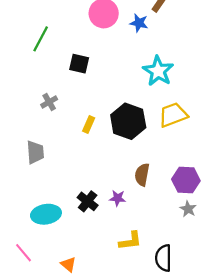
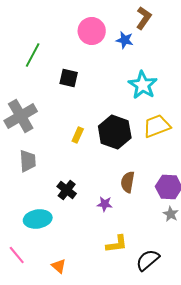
gray cross: (49, 102) -> (21, 116), moved, size x2.0
black cross: (88, 201) -> (67, 190), moved
black semicircle: (163, 258) -> (148, 260), turned 50

